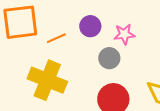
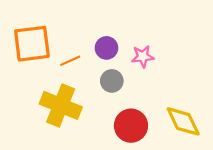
gray circle: (109, 58) -> (112, 81), moved

